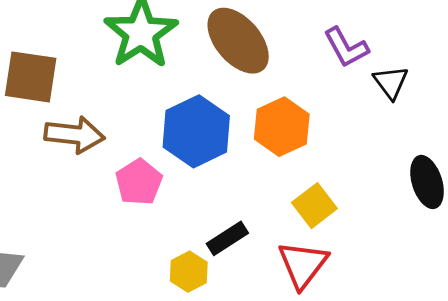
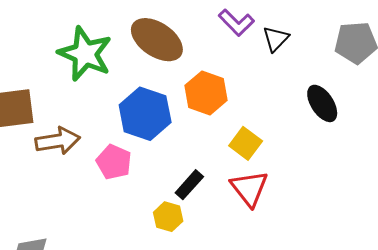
black triangle: (391, 82) -> (276, 39), turned 36

